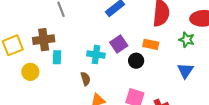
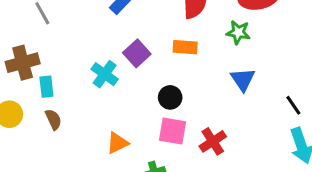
cyan cross: (96, 55) -> (105, 74), turned 36
black circle: (136, 61) -> (170, 97), moved
brown semicircle: (85, 79) -> (53, 119), moved

